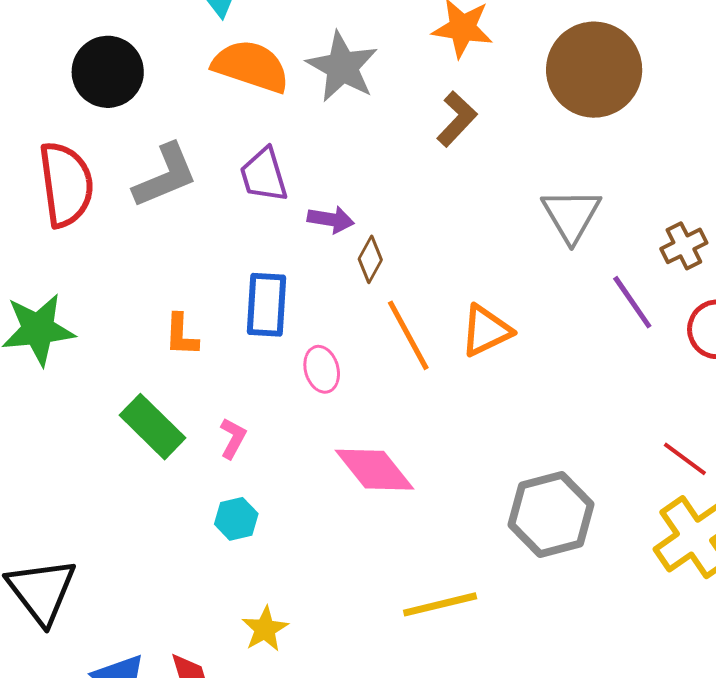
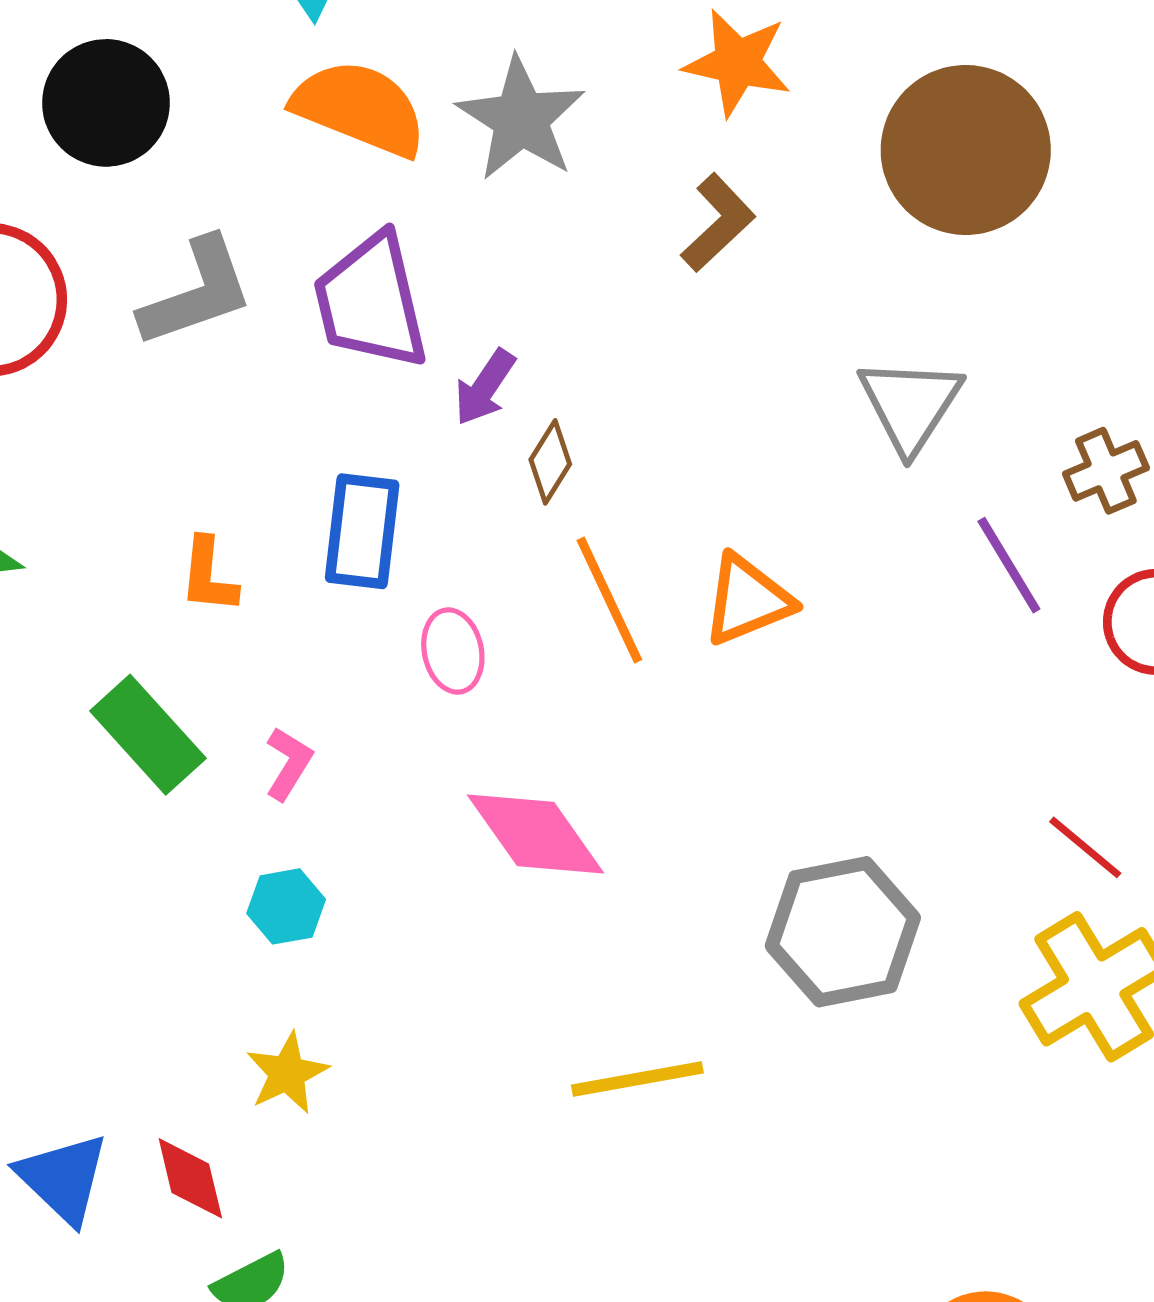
purple trapezoid: (264, 175) -> (371, 302), size x1.4
purple arrow: (331, 219) -> (485, 387), turned 111
yellow star: (265, 629) -> (287, 1073), moved

